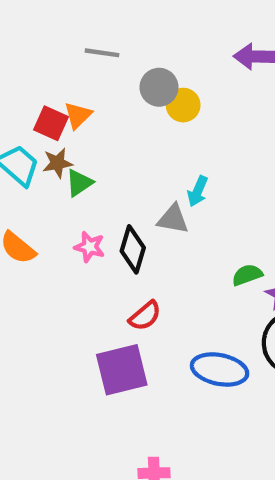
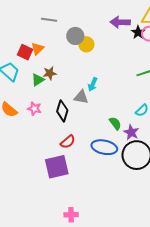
brown star: (57, 163) -> (50, 73), moved
pink star: (90, 247) -> (34, 109), moved
green semicircle: (247, 275) -> (115, 123), turned 72
blue ellipse: (220, 369) -> (104, 147), moved

